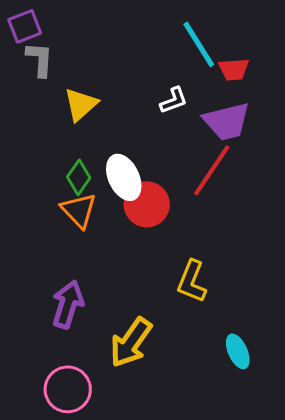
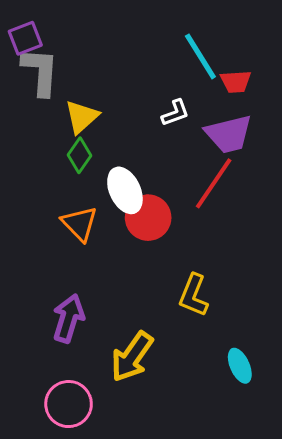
gray L-shape: (40, 59) -> (40, 72), size x1.4
green diamond: (79, 177) -> (80, 155), moved

